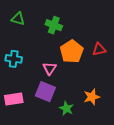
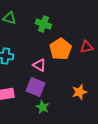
pink triangle: (50, 68) -> (39, 65), turned -32
green star: (66, 108) -> (42, 107), moved

